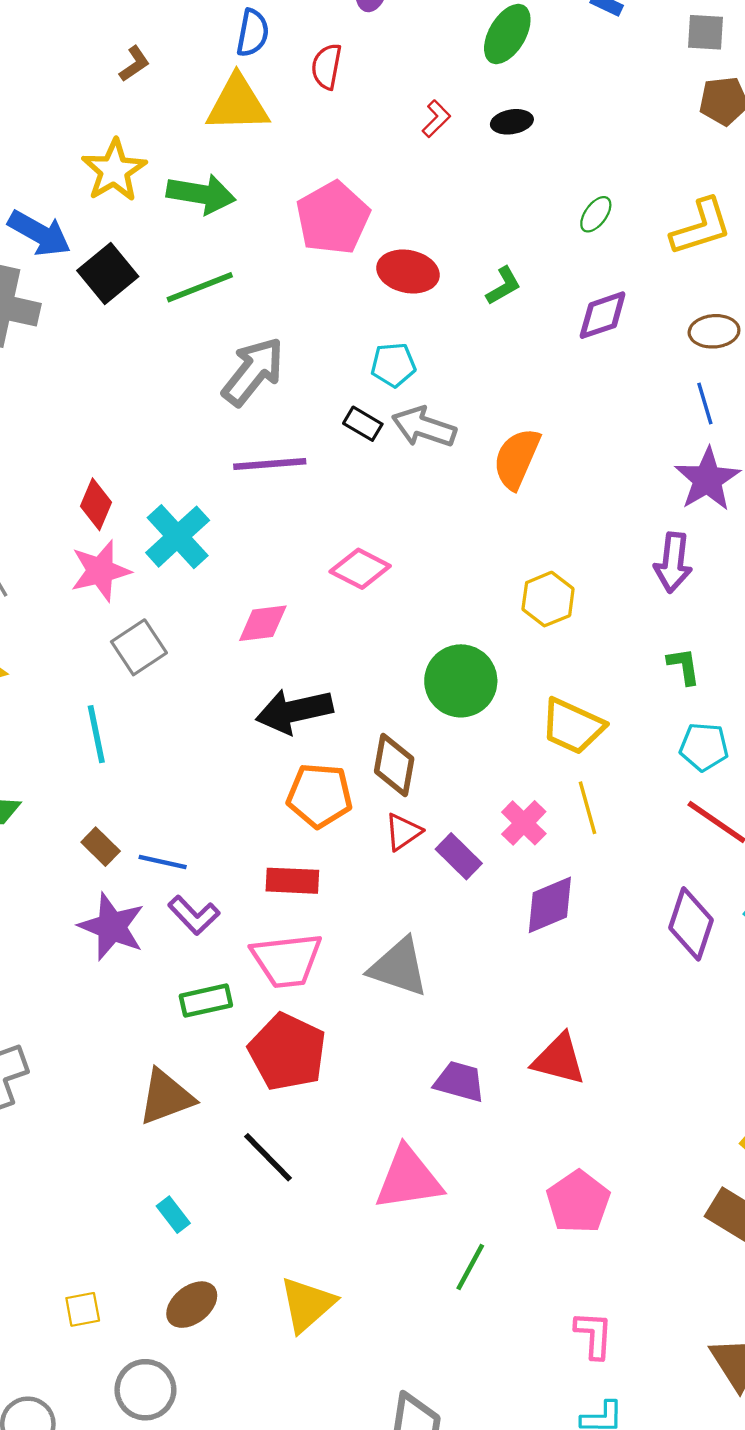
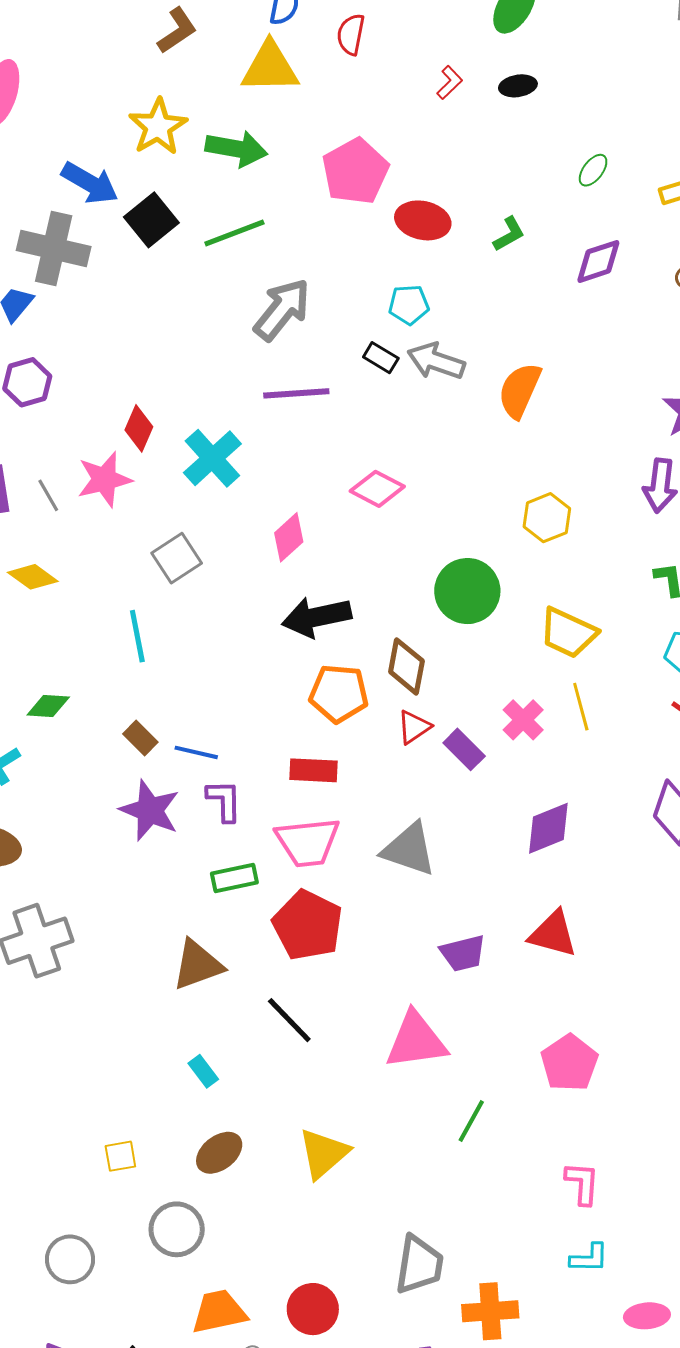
brown L-shape: (134, 64) -> (177, 31), size x1.4
pink star: (100, 571) -> (104, 479), moved
pink diamond: (263, 623) -> (289, 537), turned -36
purple diamond: (550, 905) -> (548, 828), moved
purple L-shape: (194, 915) -> (224, 801), turned -138
purple trapezoid: (459, 1081) -> (463, 953), turned 150

